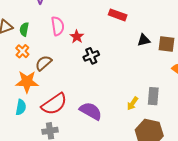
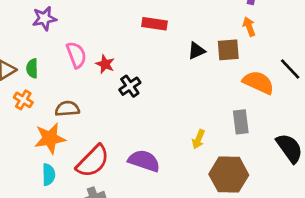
orange cross: (22, 51) -> (23, 100), moved
brown semicircle: (44, 63) -> (67, 109), turned 48
gray rectangle: (153, 96) -> (241, 122), moved

